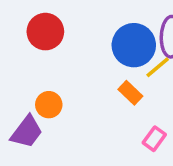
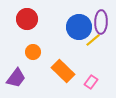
orange rectangle: (130, 93) -> (63, 71), moved, size x1.6
orange circle: (49, 105) -> (33, 52), moved

